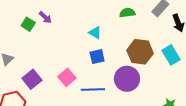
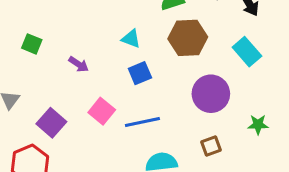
purple arrow: (45, 17) -> (79, 64), moved
brown hexagon: (140, 52) -> (188, 38), moved
purple circle: (127, 79) -> (211, 94), moved

